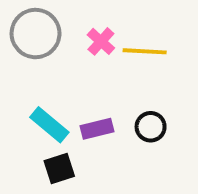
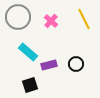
yellow line: (145, 51) -> (84, 19), moved, turned 60
cyan rectangle: (49, 125) -> (28, 52), moved

